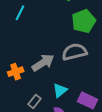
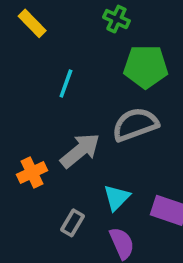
cyan line: (20, 13) -> (66, 83), moved
green pentagon: (84, 21) -> (146, 67), turned 30

